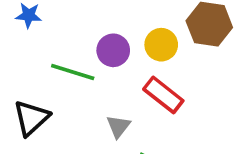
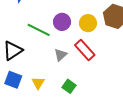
gray triangle: (118, 126) -> (60, 55), moved

